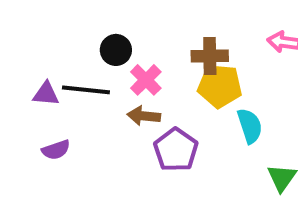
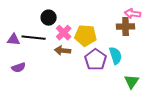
brown cross: (210, 56) -> (126, 27), moved
yellow pentagon: (220, 86) -> (86, 36), moved
purple pentagon: (176, 150) -> (96, 60), moved

